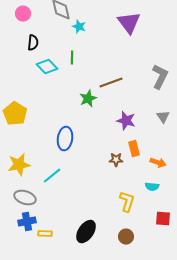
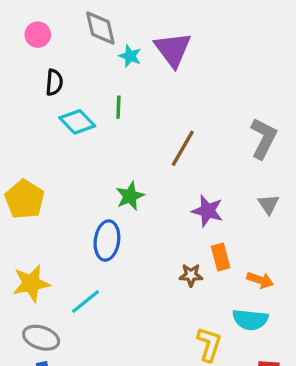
purple triangle: (129, 23) -> (173, 49), moved
brown line: (111, 83) -> (183, 148), turned -40
green star: (88, 99) -> (130, 196), moved
cyan semicircle: (152, 187) -> (250, 320), size x1.5

